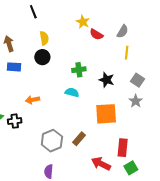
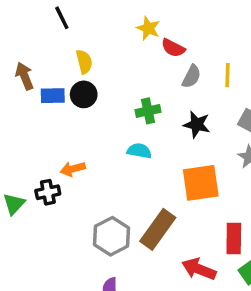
gray semicircle: (123, 31) -> (191, 77), moved
blue rectangle: (14, 67) -> (53, 96), moved
black cross: (15, 121) -> (48, 192), moved
brown rectangle: (79, 139) -> (158, 229), size x1.6

